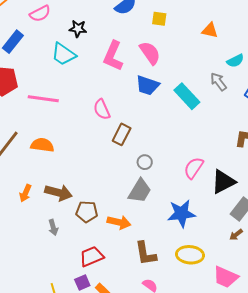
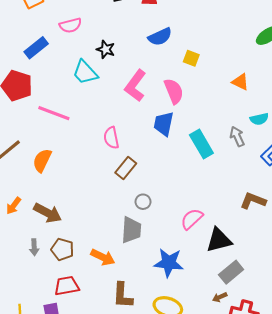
blue trapezoid: (147, 85) -> (164, 124), turned 70
orange semicircle: (42, 145) -> (42, 160), turned -85
gray trapezoid: (140, 191) -> (131, 230), turned -40
brown pentagon: (87, 212) -> (62, 249), moved

